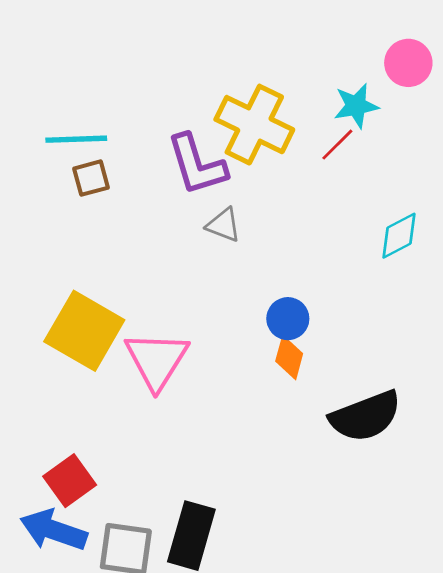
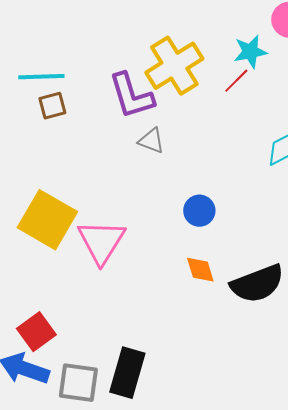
yellow cross: (254, 125) -> (174, 66), turned 32
orange diamond: (289, 357) -> (200, 270), moved, turned -32

